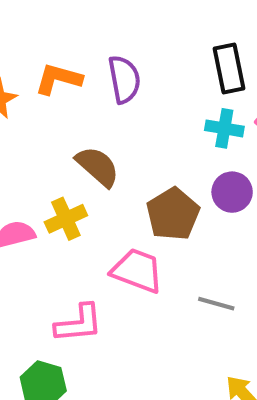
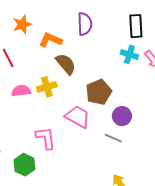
orange L-shape: (58, 79) -> (51, 40), moved
purple circle: (232, 192) -> (122, 116), moved
pink L-shape: (79, 323) -> (46, 138), turned -100

